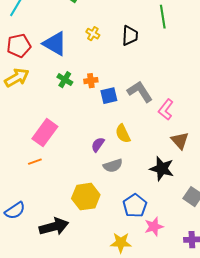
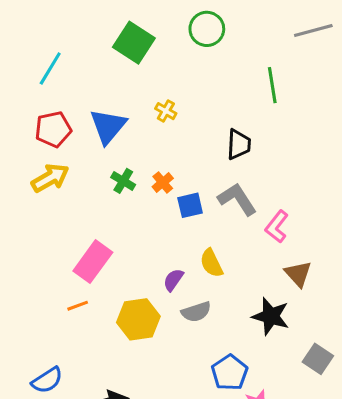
black trapezoid: (130, 36) -> (239, 144), moved
blue triangle: (55, 44) -> (108, 126), turned 40
orange cross: (91, 81) -> (163, 182), turned -32
yellow hexagon: (86, 197) -> (138, 319), moved

